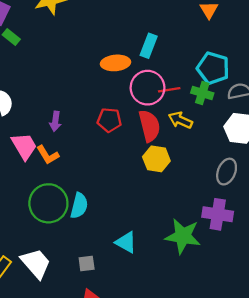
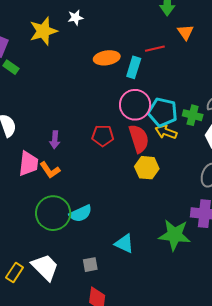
orange ellipse: (116, 63) -> (107, 58), moved
cyan pentagon: (213, 68) -> (163, 112), moved
red line: (169, 90) -> (155, 49), moved
green cross: (202, 93) -> (193, 115), moved
pink trapezoid: (24, 146) -> (28, 164), turned 40
cyan semicircle: (79, 206) -> (81, 213), turned 55

